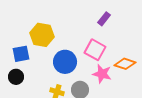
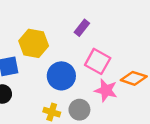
purple rectangle: (104, 19) -> (82, 28), moved

